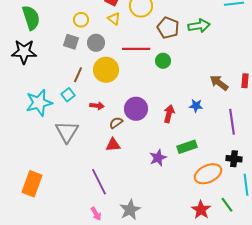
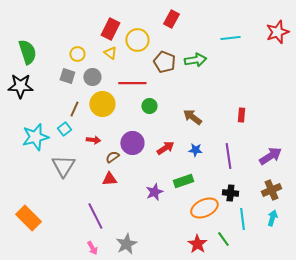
green circle: (163, 61) -> (149, 106), moved
brown arrow: (219, 83) -> (192, 117), moved
blue star: (196, 106) -> (195, 150), moved
red arrow: (169, 114) -> (165, 148), turned 42
orange rectangle: (32, 184) -> (28, 218), turned -65

